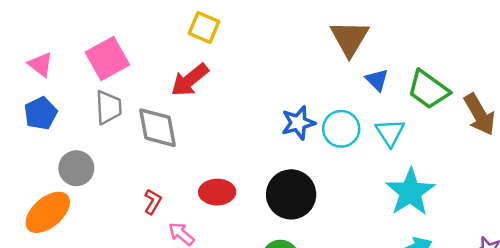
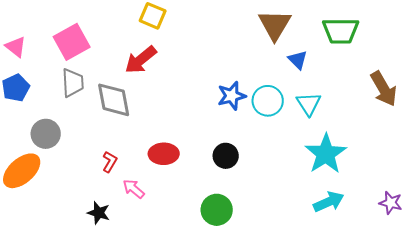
green trapezoid: (428, 89) -> (341, 31), moved, turned -36
black circle: (291, 194) -> (226, 156), size x0.6

